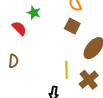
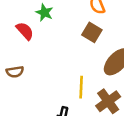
brown semicircle: (13, 61) -> (15, 72), turned 72

